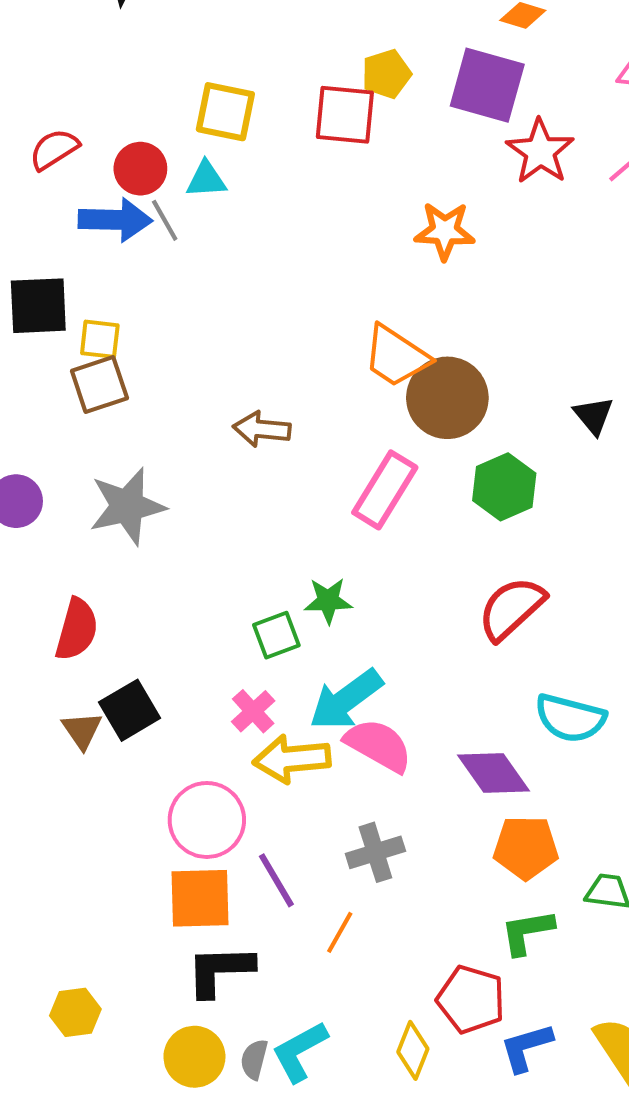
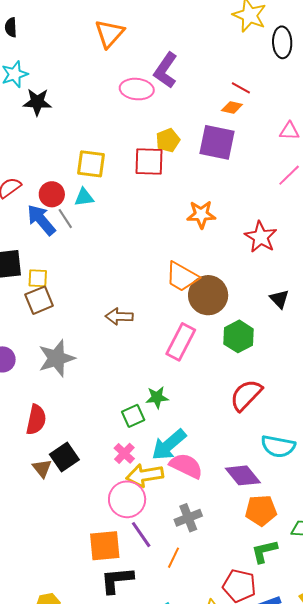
red star: (540, 151) -> (261, 237), moved
blue arrow: (115, 220) -> (41, 220), turned -128
pink circle: (207, 820) -> (127, 499), moved

